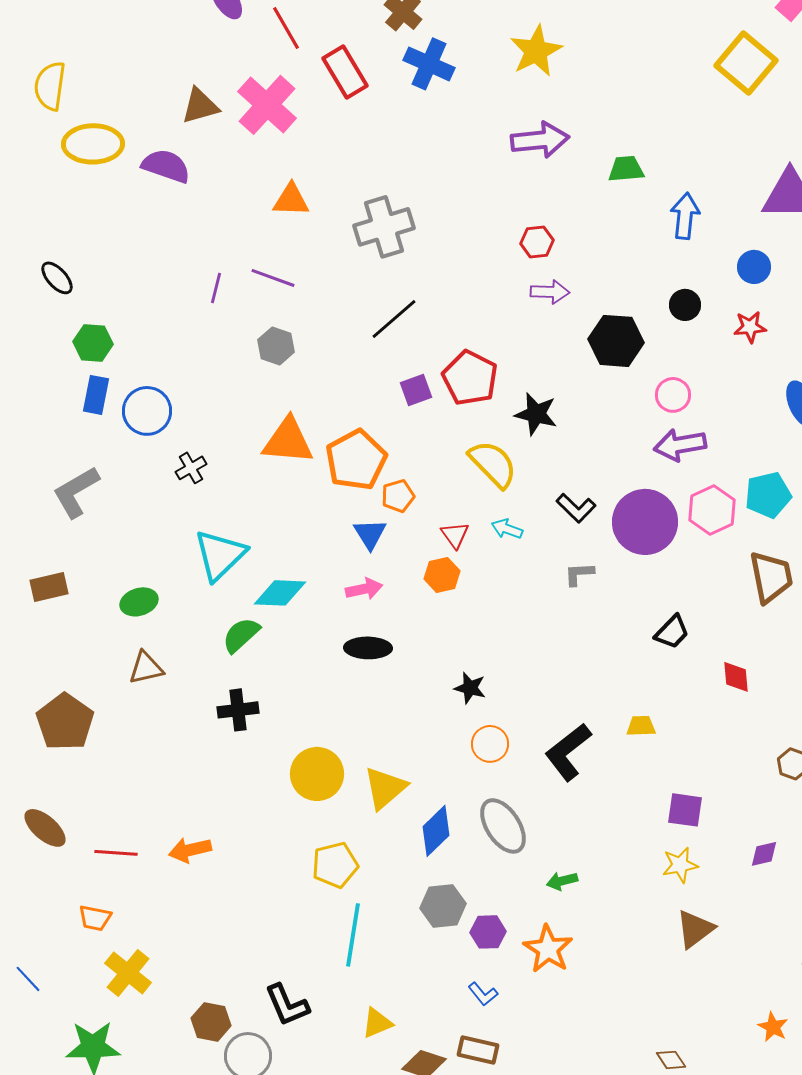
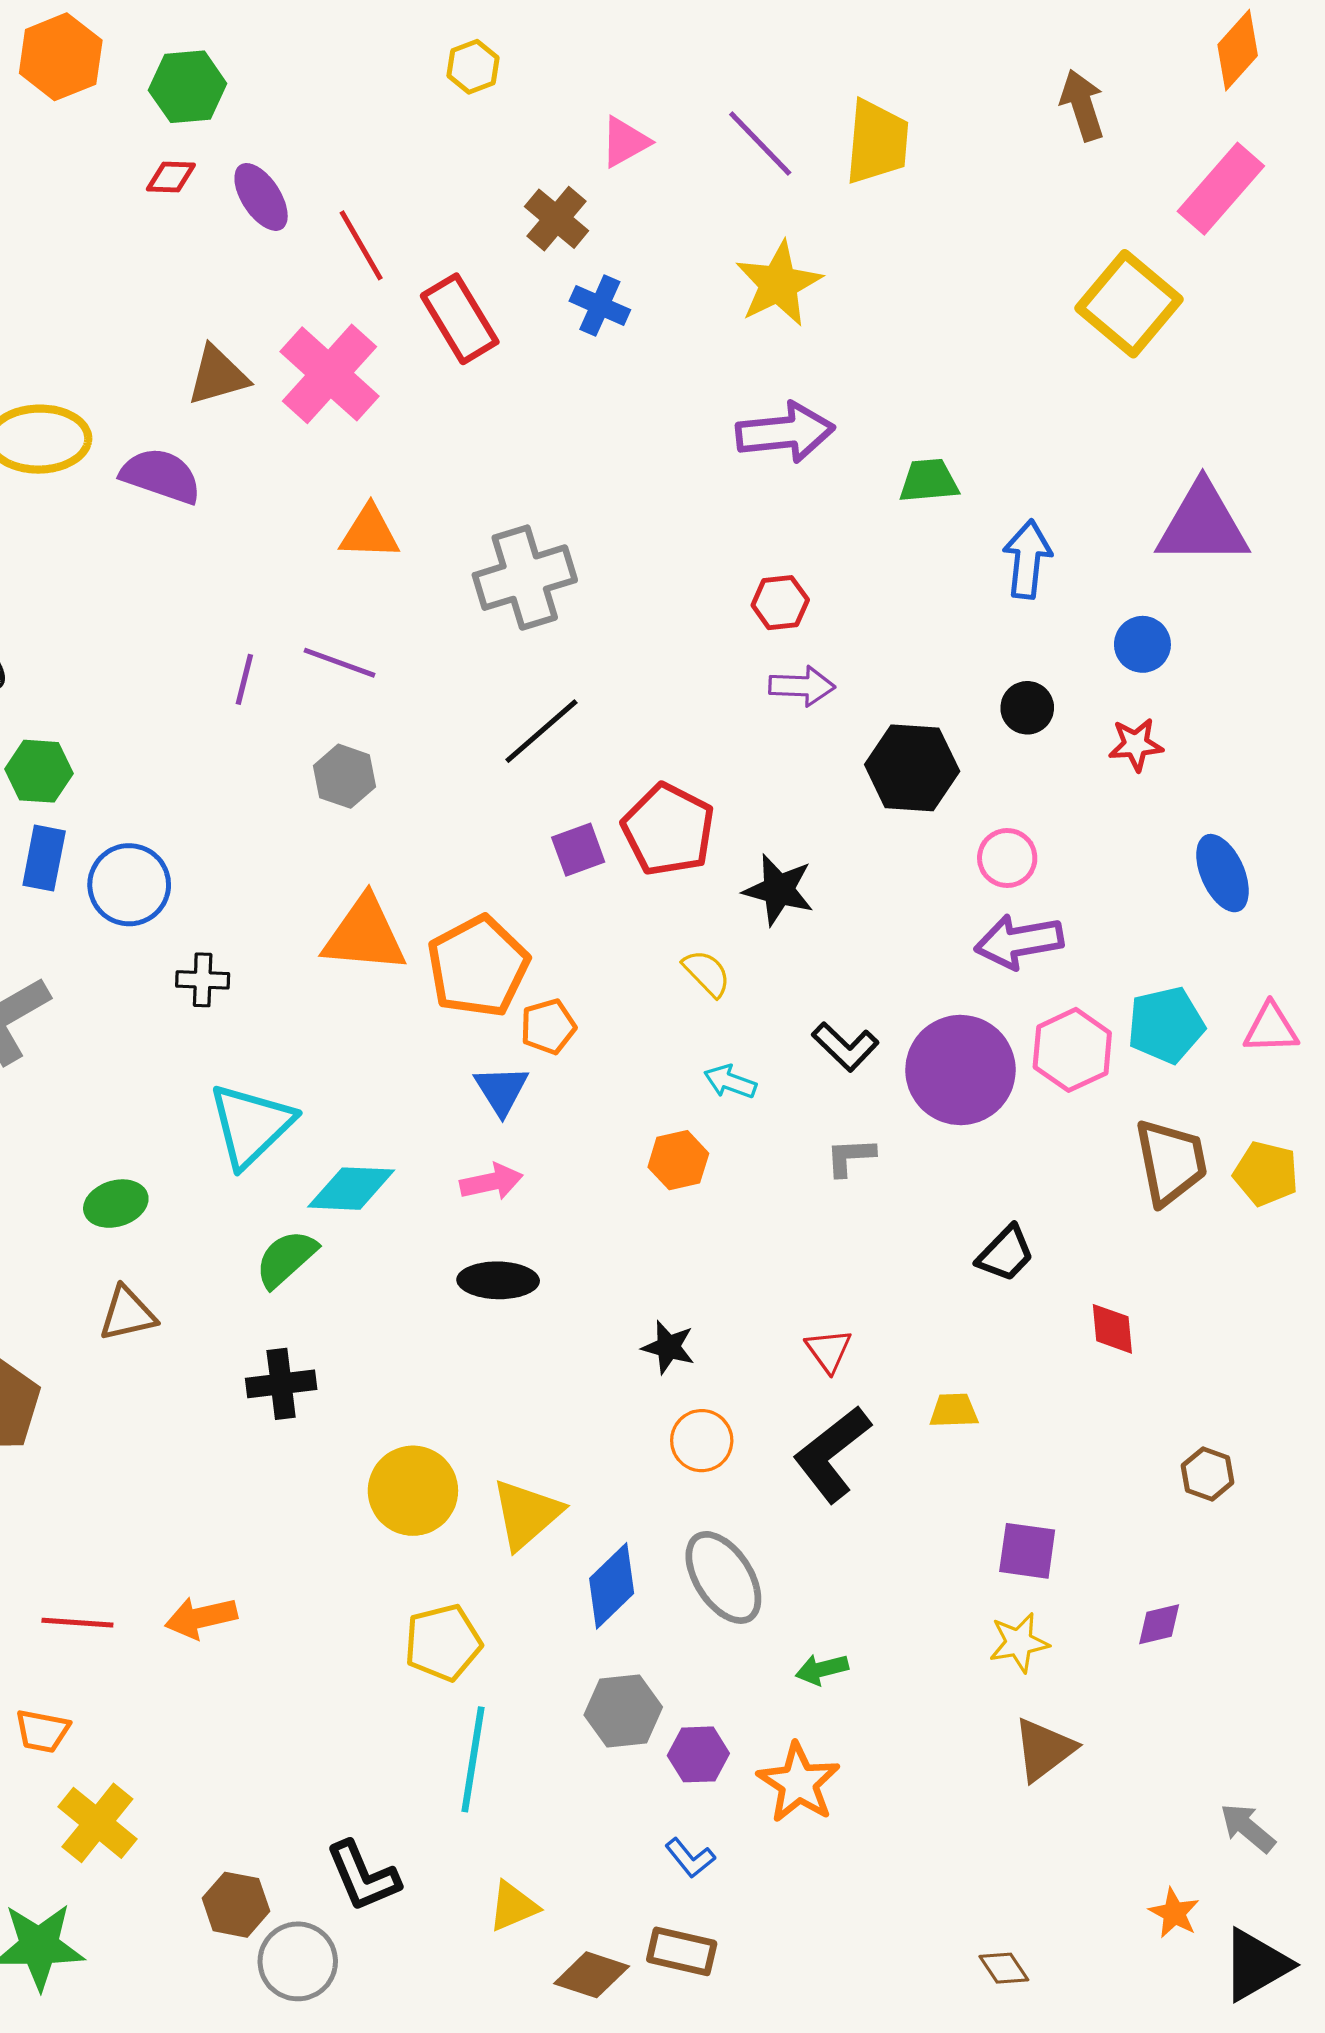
blue cross: (429, 64) -> (600, 305), size x0.7
yellow semicircle: (493, 464) -> (707, 973), size x0.6
black cross: (191, 468) -> (203, 980), turned 32
red triangle: (455, 535) -> (829, 1350), moved
orange hexagon: (442, 575) -> (678, 1160), moved

